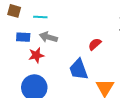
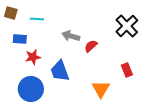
gray arrow: (48, 37) -> (71, 36), moved
blue trapezoid: (79, 69) -> (60, 71), moved

